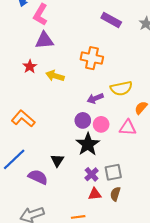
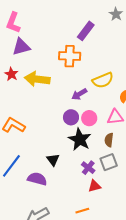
purple rectangle: (111, 20) -> (86, 31), moved, turned -72
yellow arrow: (55, 76) -> (37, 79), size x1.4
brown semicircle: (115, 194) -> (109, 140), moved

